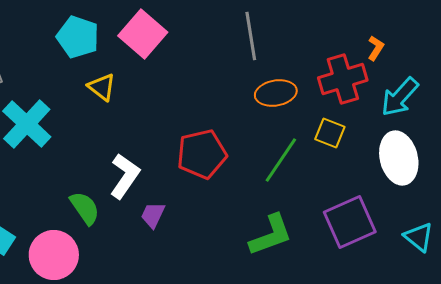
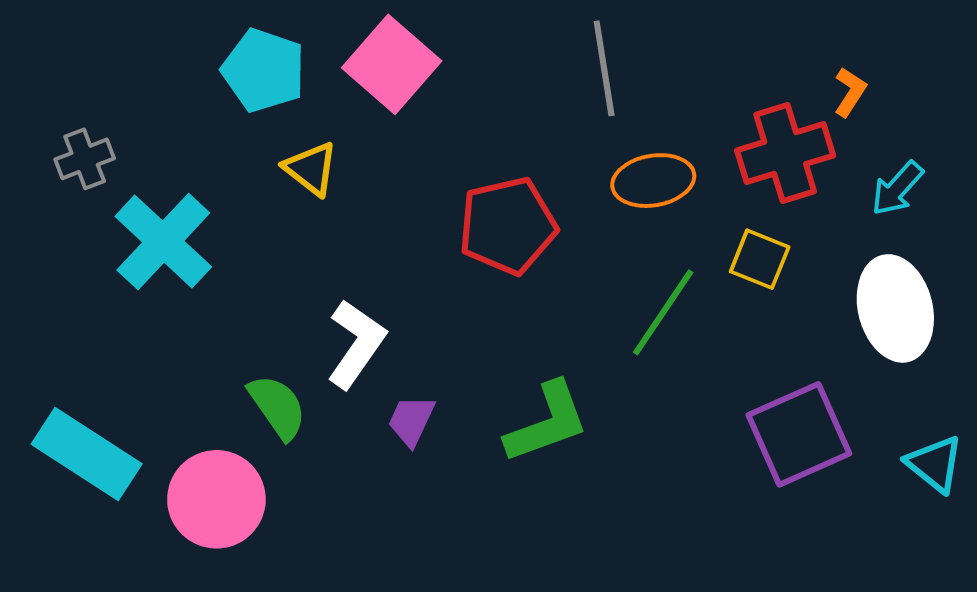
cyan arrow: (400, 97) -> (897, 188), size x0.7
red pentagon: (202, 154) -> (508, 226), moved
green L-shape: (271, 235) -> (547, 423), moved

